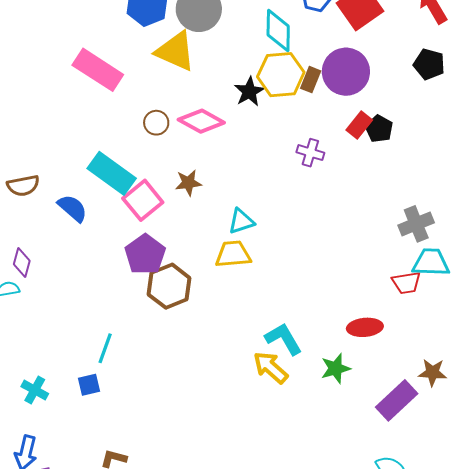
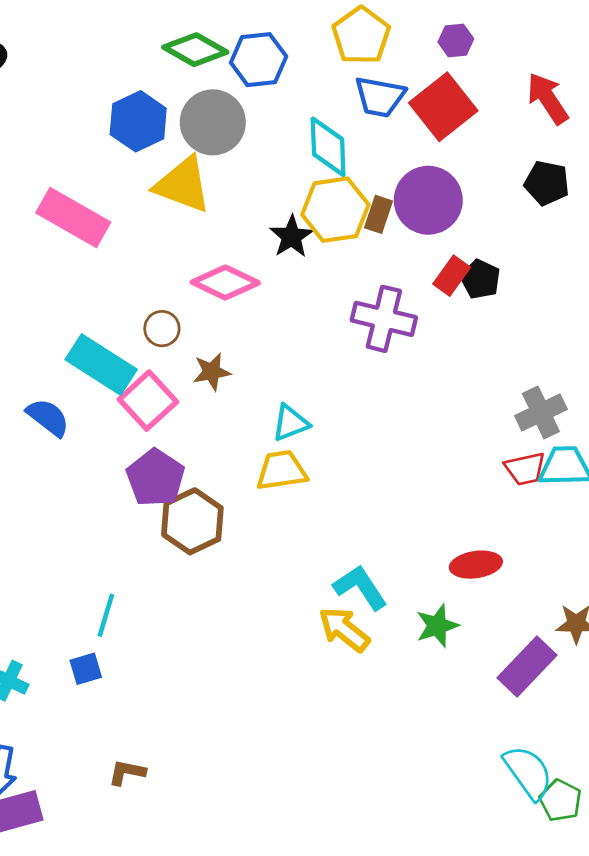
brown circle: (156, 123) -> (162, 329), moved
purple cross: (310, 153) -> (384, 319), size x1.6
red trapezoid: (406, 283) -> (525, 469), moved

